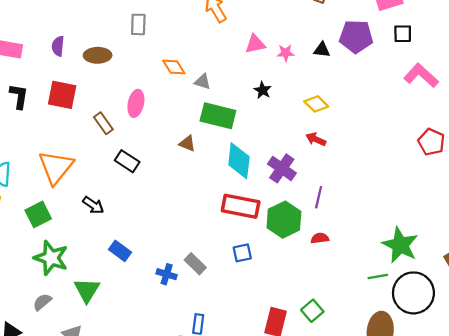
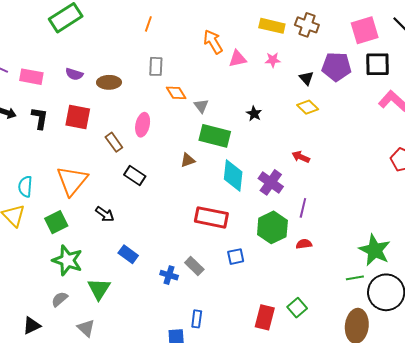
gray rectangle: (138, 24) -> (156, 66), moved
black square: (403, 34) -> (377, 64), size x1.5
pink triangle: (255, 44) -> (238, 59), moved
purple semicircle: (58, 46) -> (74, 74), turned -78
black triangle: (322, 50) -> (306, 78), turned 42
pink star: (286, 53) -> (273, 60), moved
gray triangle: (203, 82) -> (201, 106), turned 35
yellow diamond: (316, 104) -> (308, 107), moved
brown triangle: (187, 143) -> (188, 160), turned -42
red rectangle: (241, 206) -> (211, 217), moved

